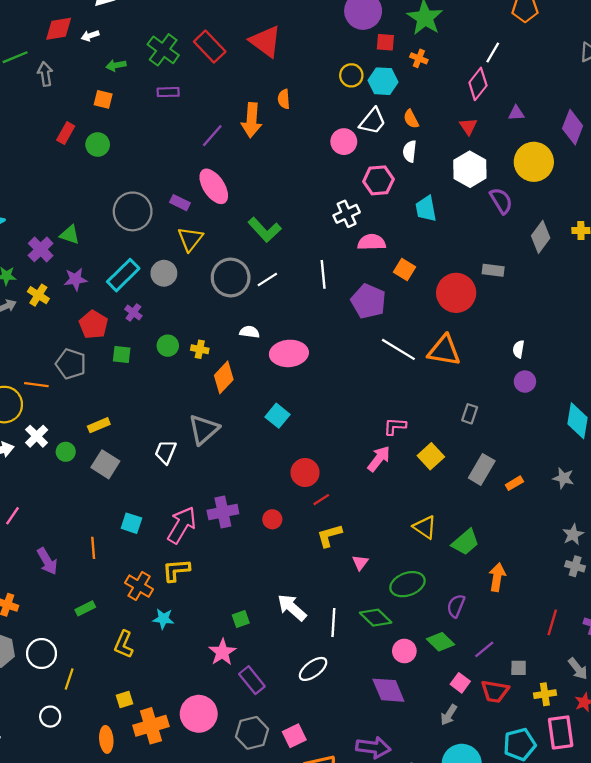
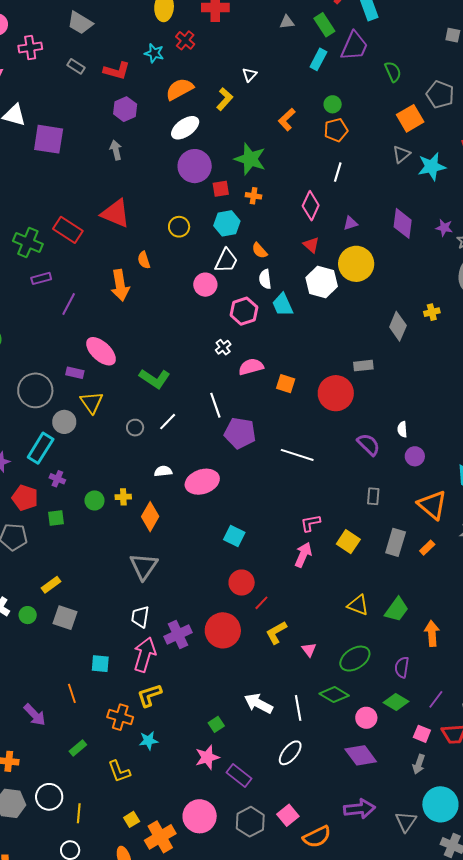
white line: (493, 52) -> (338, 172), moved
yellow circle: (351, 75) -> (179, 227), moved
purple line: (212, 136) -> (69, 304), moved
yellow circle: (534, 162) -> (356, 264), moved
purple semicircle: (501, 201) -> (369, 444), moved
cyan trapezoid: (426, 209) -> (283, 305), moved
white cross: (347, 214) -> (223, 347), size x0.7
gray circle: (164, 273) -> (64, 422), moved
gray circle: (231, 277) -> (135, 428), size x0.5
purple pentagon: (368, 301) -> (240, 433), moved
orange triangle: (444, 351) -> (432, 505), moved, turned 44
cyan square: (277, 416) -> (234, 536), moved
white trapezoid: (166, 452) -> (140, 617), moved
red circle: (272, 519) -> (223, 630), size x2.0
yellow L-shape: (124, 644) -> (119, 771), turned -30
pink star: (222, 652) -> (207, 757), turned 30

